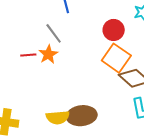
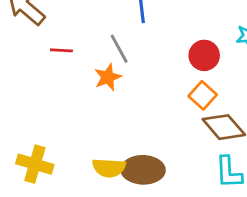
red line: (28, 55) -> (61, 50), moved
orange square: (116, 58) -> (203, 95), size x0.7

